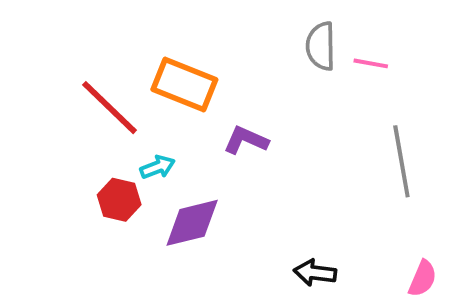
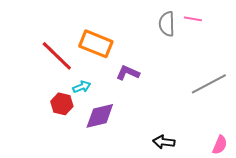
pink line: (371, 63) -> (193, 19), moved
gray line: (401, 161) -> (209, 84), turned 72

